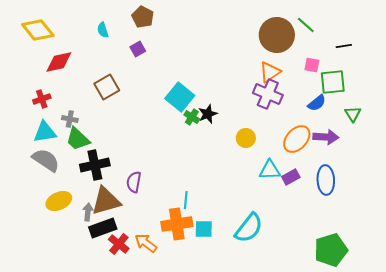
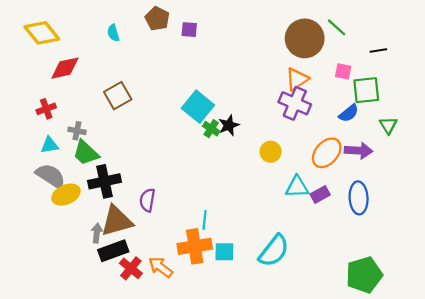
purple square: (138, 49) -> (189, 30), moved, turned 35
cyan triangle: (45, 132) -> (49, 145), size x0.7
yellow ellipse: (59, 201) -> (66, 195), moved

